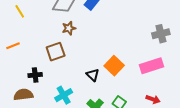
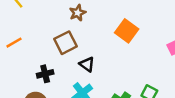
orange square: (114, 66) -> (127, 31), moved
black triangle: (93, 75) -> (87, 64), moved

